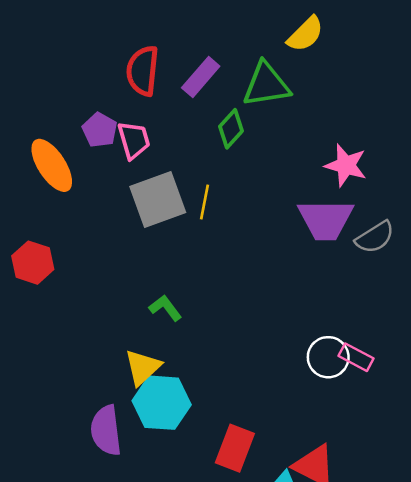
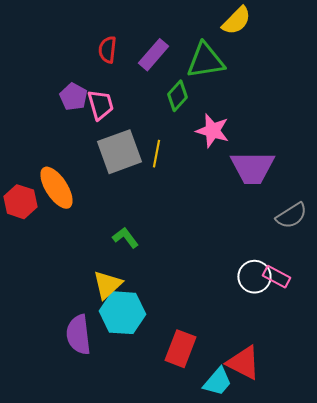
red semicircle: (143, 71) -> (107, 50), size x0.7
orange ellipse: (52, 165) -> (56, 188), moved
pink star: (346, 165) -> (212, 131), moved
gray semicircle: (375, 237) -> (291, 216), moved

